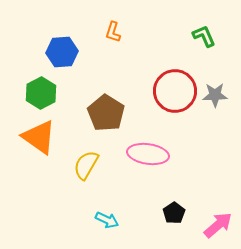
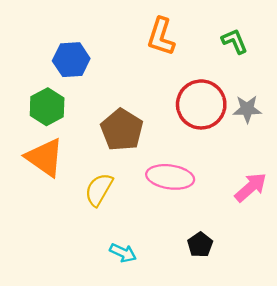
orange L-shape: (113, 32) -> (161, 37), moved, size x1.6
pink arrow: (218, 225) -> (251, 187), moved

